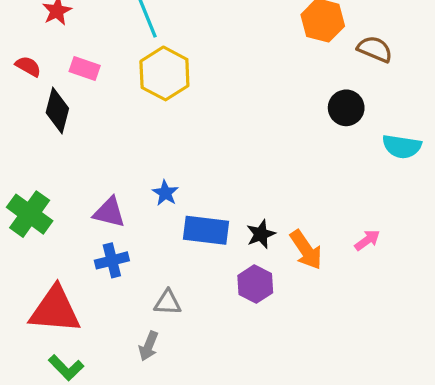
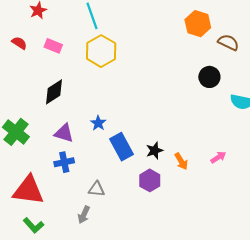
black diamond: (57, 111) -> (54, 92), moved, turned 40
blue rectangle: (206, 230) -> (122, 147), turned 52
orange arrow: (306, 250) -> (181, 161), size x0.7

